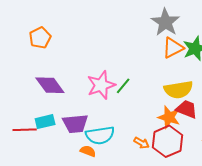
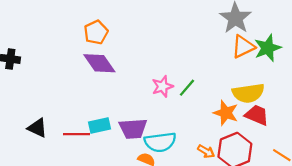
purple diamond: (50, 85) -> (99, 63), moved
pink star: (101, 85) -> (162, 86), size x0.7
orange star: (169, 117) -> (226, 113), moved

